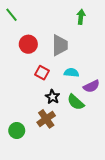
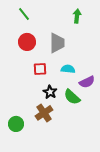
green line: (11, 15) -> (24, 14), moved
red square: (42, 73) -> (40, 69), turned -32

